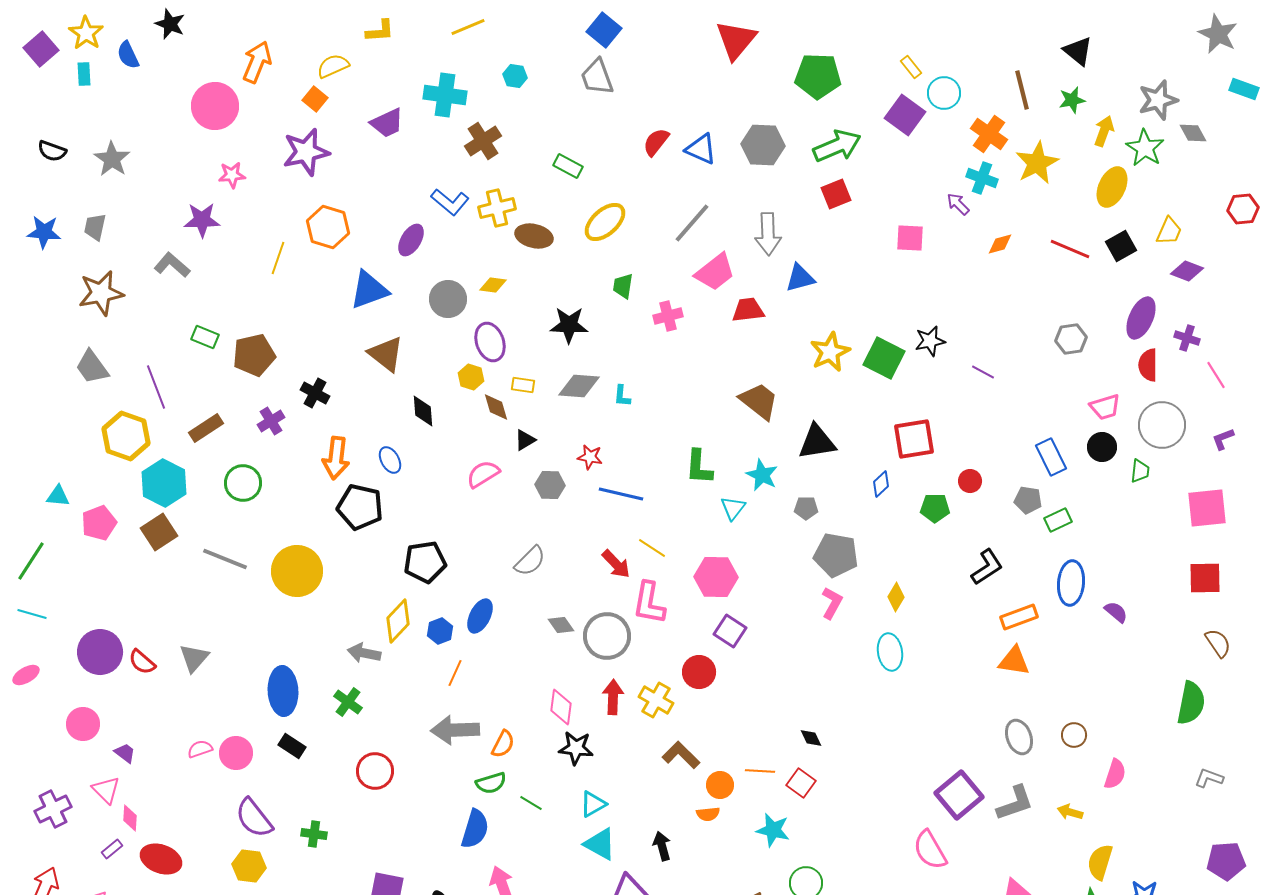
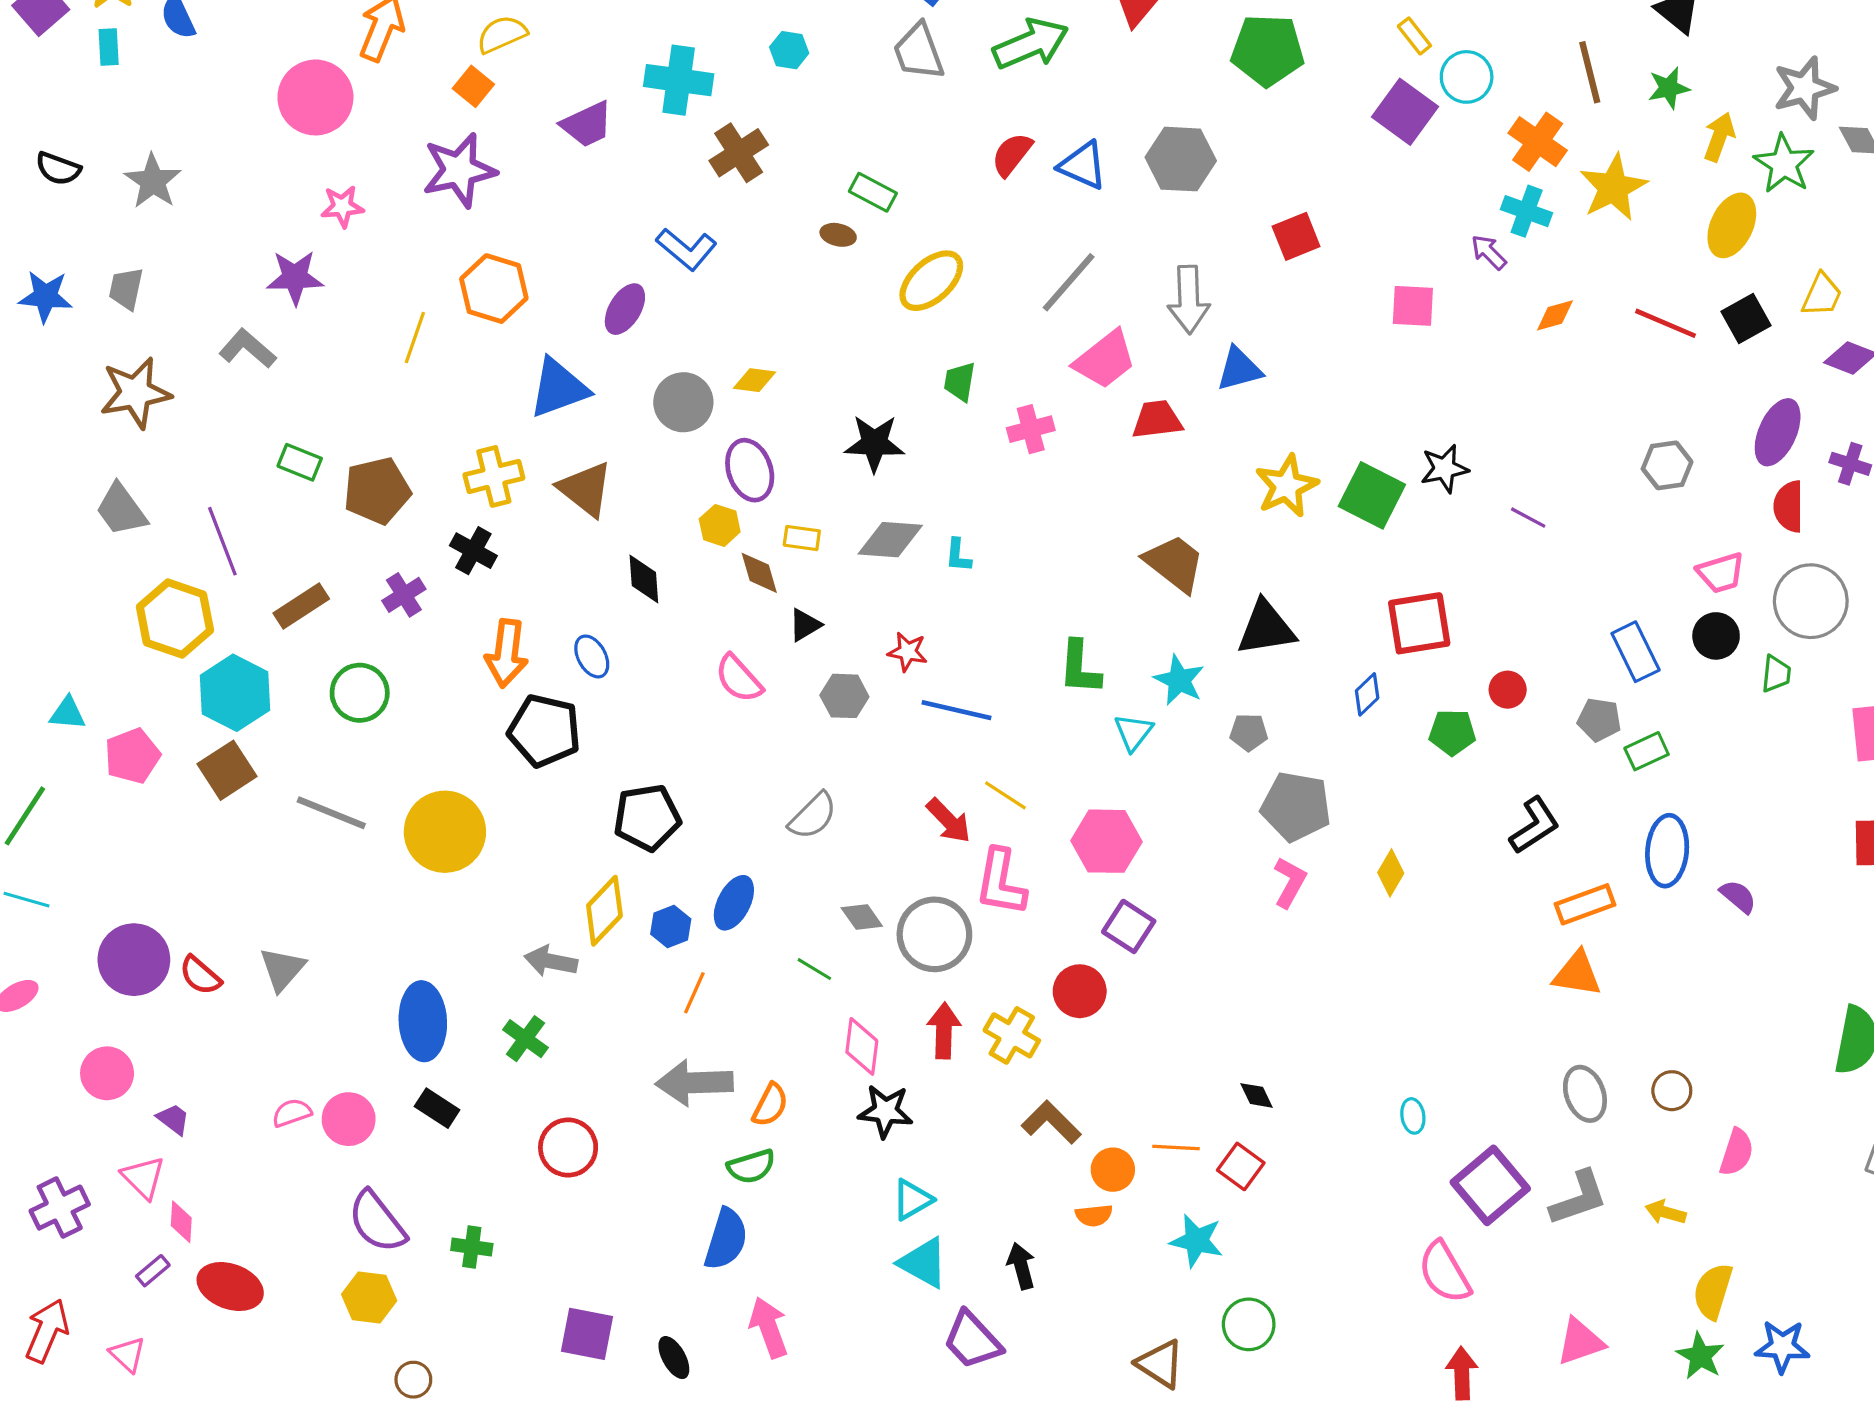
green arrow: (837, 146) -> (1031, 44), moved
yellow cross: (497, 208) -> (494, 476), moved
brown ellipse: (534, 236) -> (838, 235), moved, size x0.6
pink semicircle: (483, 474) -> (739, 679), turned -100
cyan ellipse: (890, 652) -> (1413, 1116), moved, size x0.6
green line: (531, 803) -> (814, 969), moved

